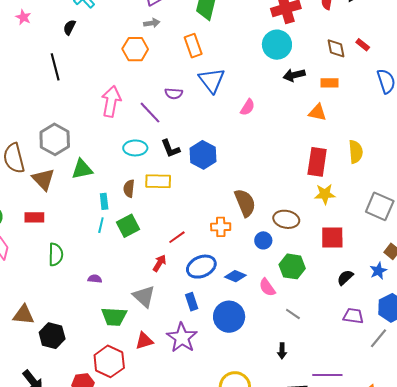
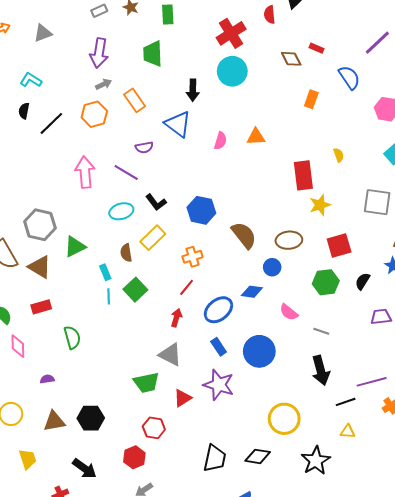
orange rectangle: (193, 46) -> (135, 100), moved
black line: (55, 67) -> (51, 123), moved, turned 76
black arrow: (294, 75) -> (193, 90), moved, turned -60
orange rectangle: (329, 83) -> (311, 99), moved, turned -54
orange triangle: (317, 112) -> (256, 137), moved
yellow semicircle: (356, 152) -> (339, 155), size x0.6
blue hexagon: (203, 155) -> (201, 210), moved
yellow rectangle: (158, 181) -> (153, 238), turned -30
orange cross: (221, 227) -> (193, 257), moved
green hexagon: (292, 266) -> (326, 282), moved
blue diamond: (235, 276) -> (252, 292), moved
purple semicircle: (95, 279) -> (47, 379), moved
brown triangle: (24, 315) -> (54, 421), moved
black arrow: (282, 351) -> (321, 370), size x1.8
red hexagon: (109, 361) -> (154, 428), size x0.7

